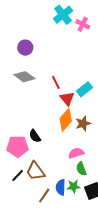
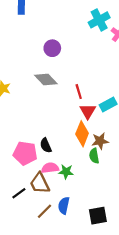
orange diamond: (66, 120) -> (82, 134), turned -30
pink semicircle: (76, 153) -> (50, 168), moved
green semicircle: (81, 169) -> (94, 156), moved
black line: (18, 175) -> (19, 193), moved
green star: (74, 186) -> (66, 172), moved

